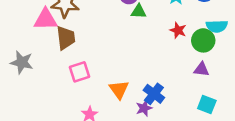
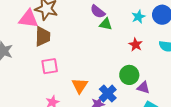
green circle: (203, 40) -> (129, 75), moved
purple triangle: (201, 69) -> (143, 88), moved

